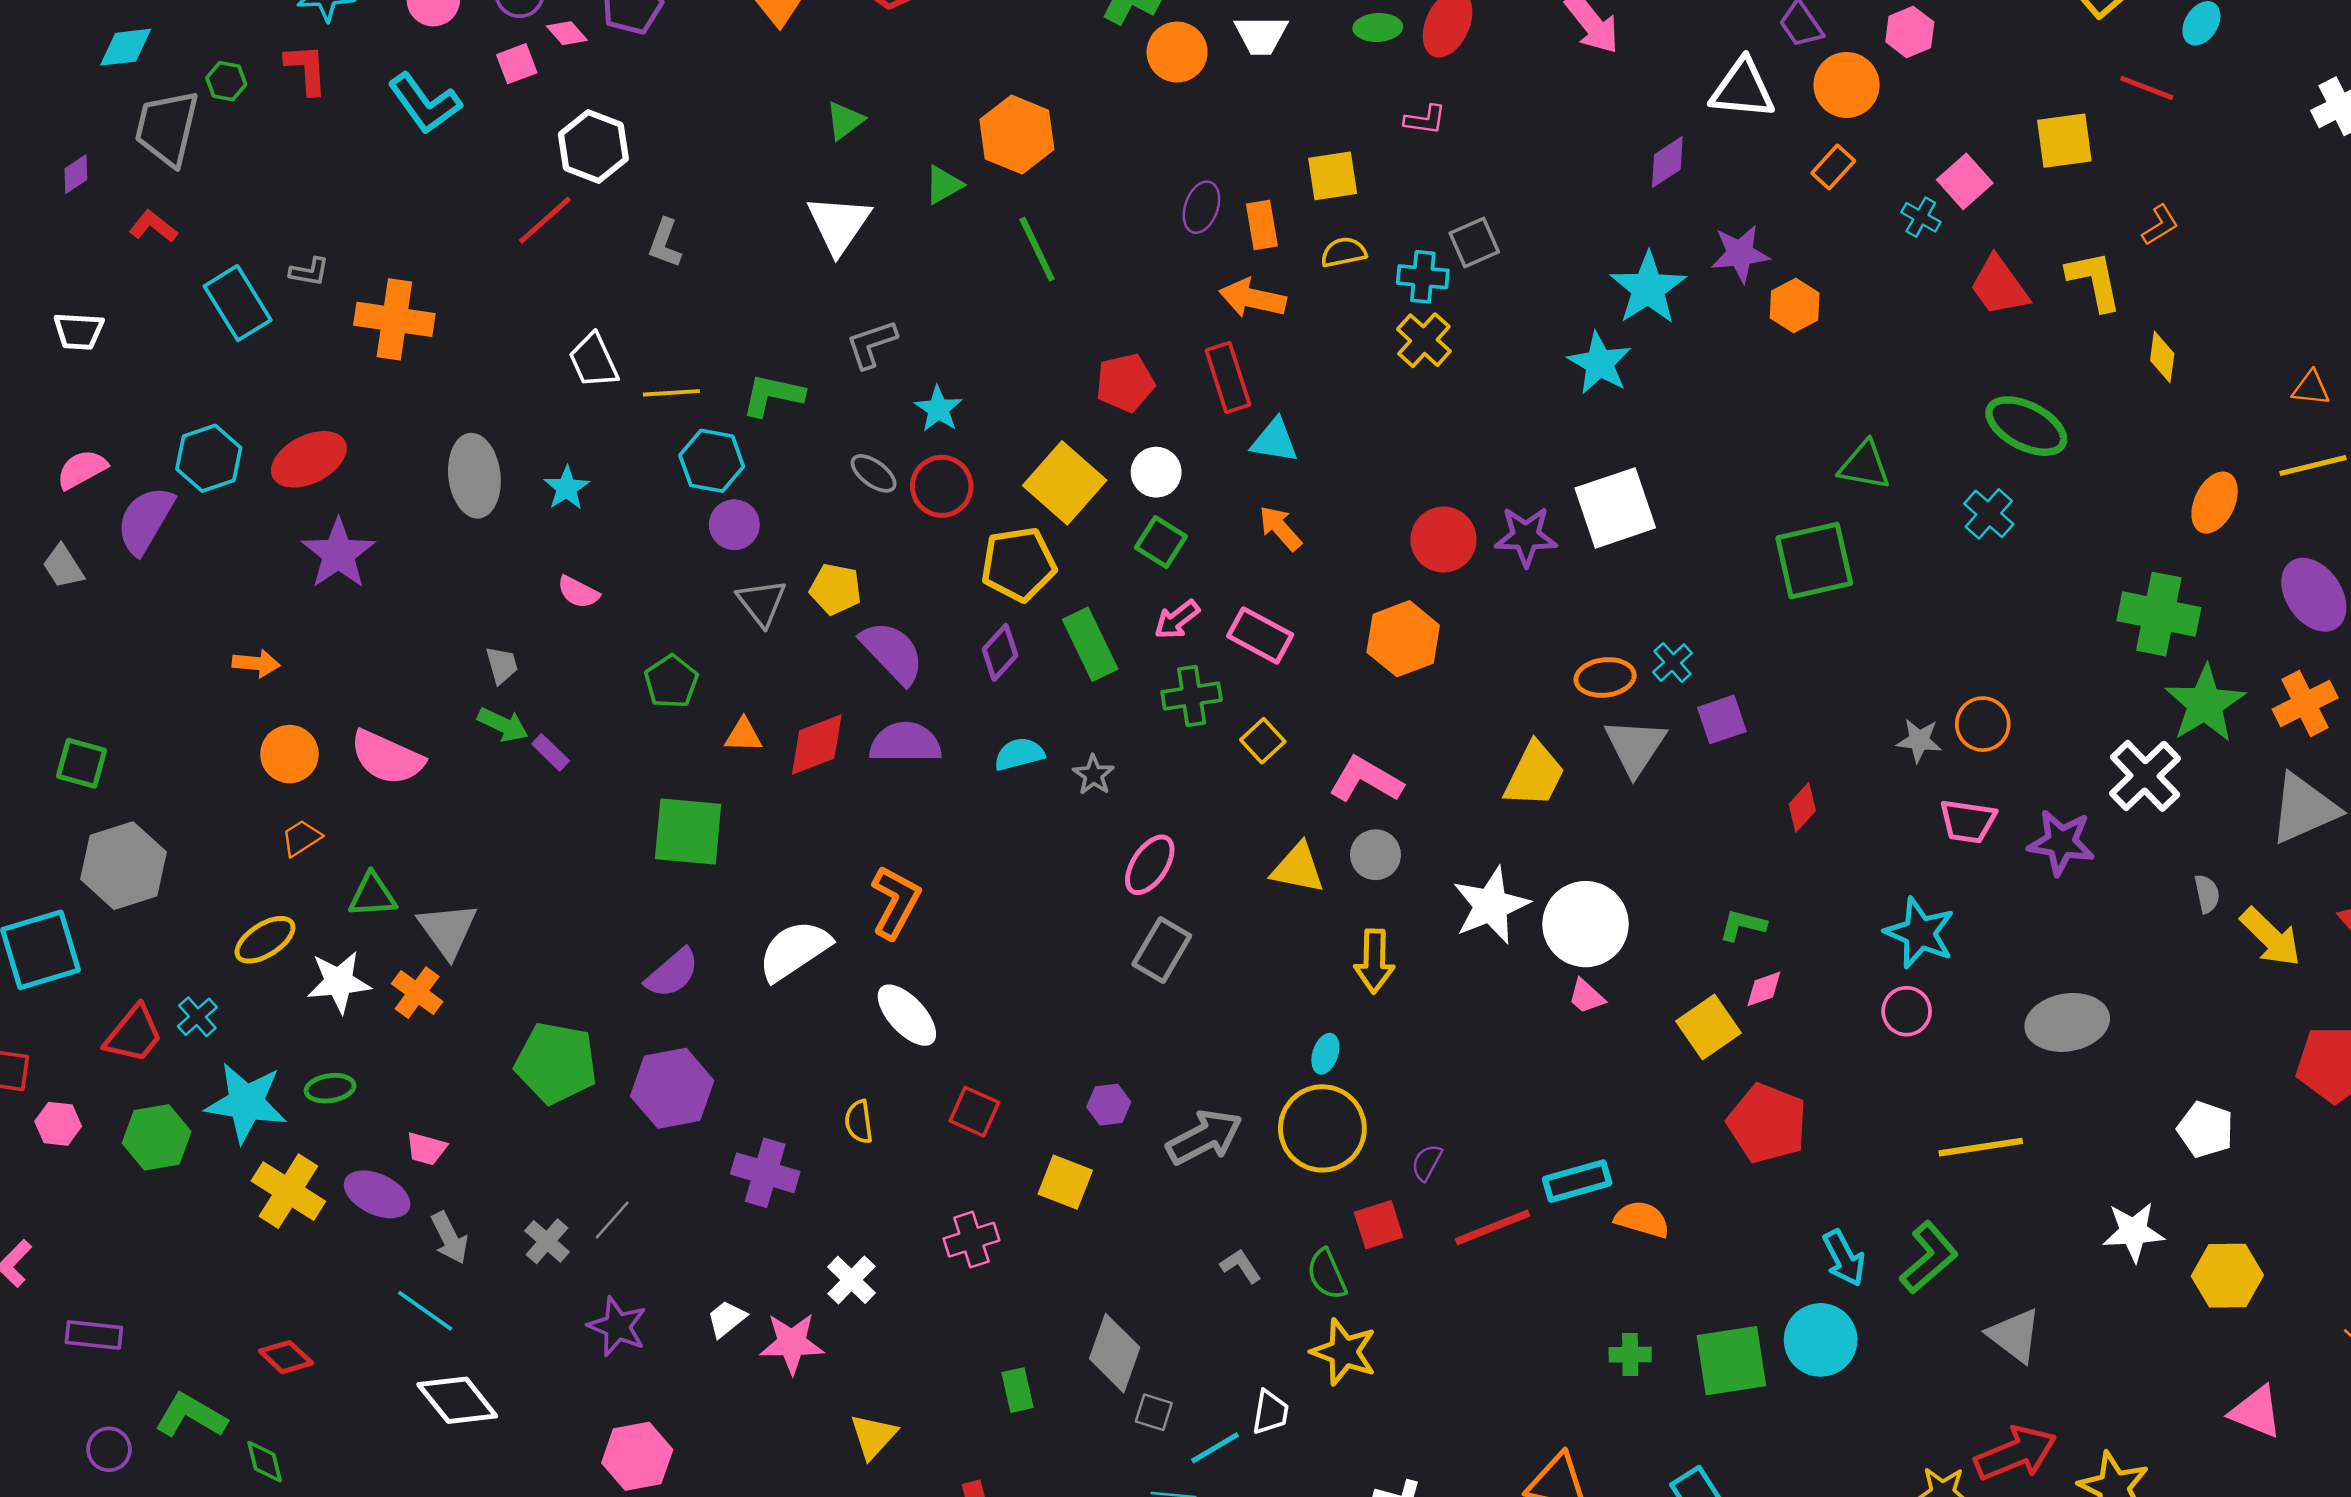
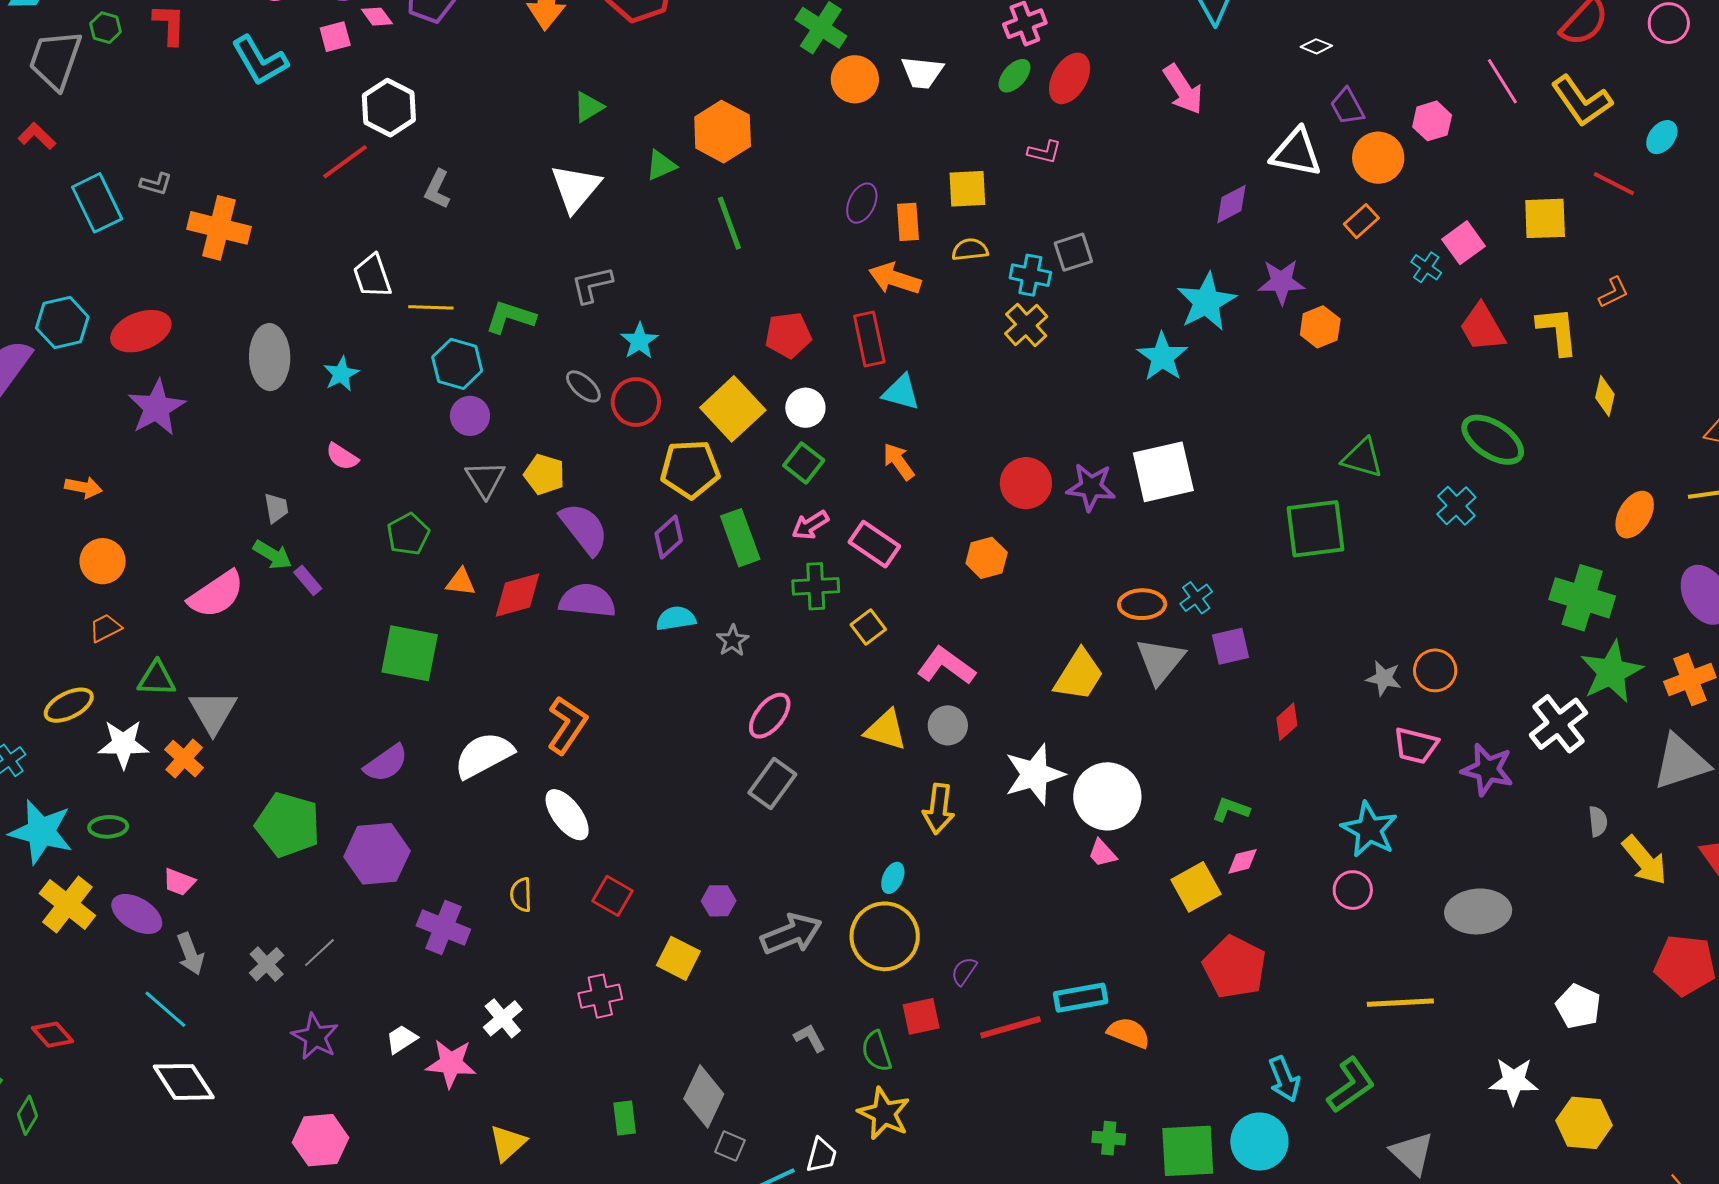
green ellipse: (1378, 27) -> (1014, 76), turned -51
orange hexagon: (1403, 639) -> (987, 558), size x0.7
pink semicircle: (387, 758) -> (216, 594), moved, turned -64
green diamond: (265, 1462) -> (27, 1115), turned 39

